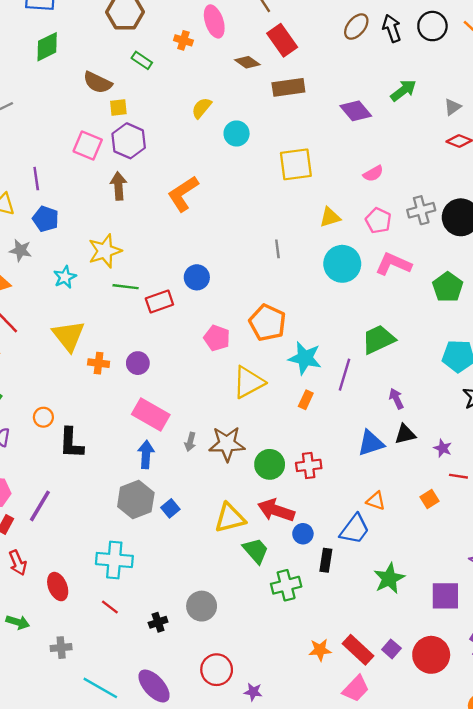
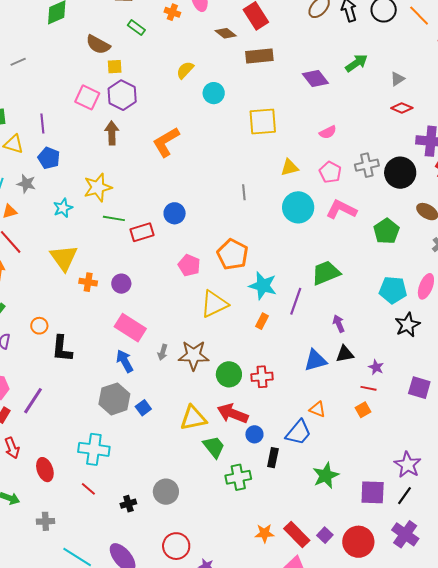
blue arrow: (146, 454) -> (125, 361), turned -35
red line: (458, 476) -> (369, 388), moved

